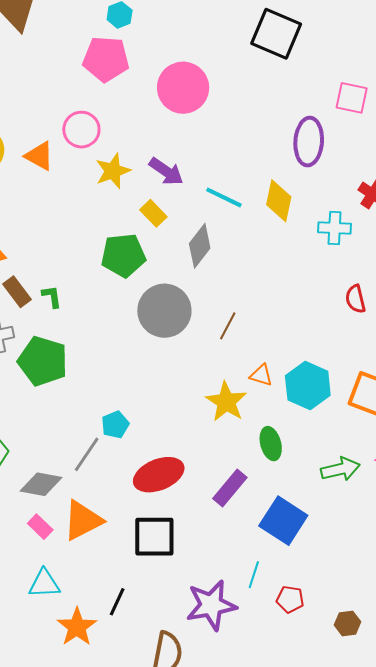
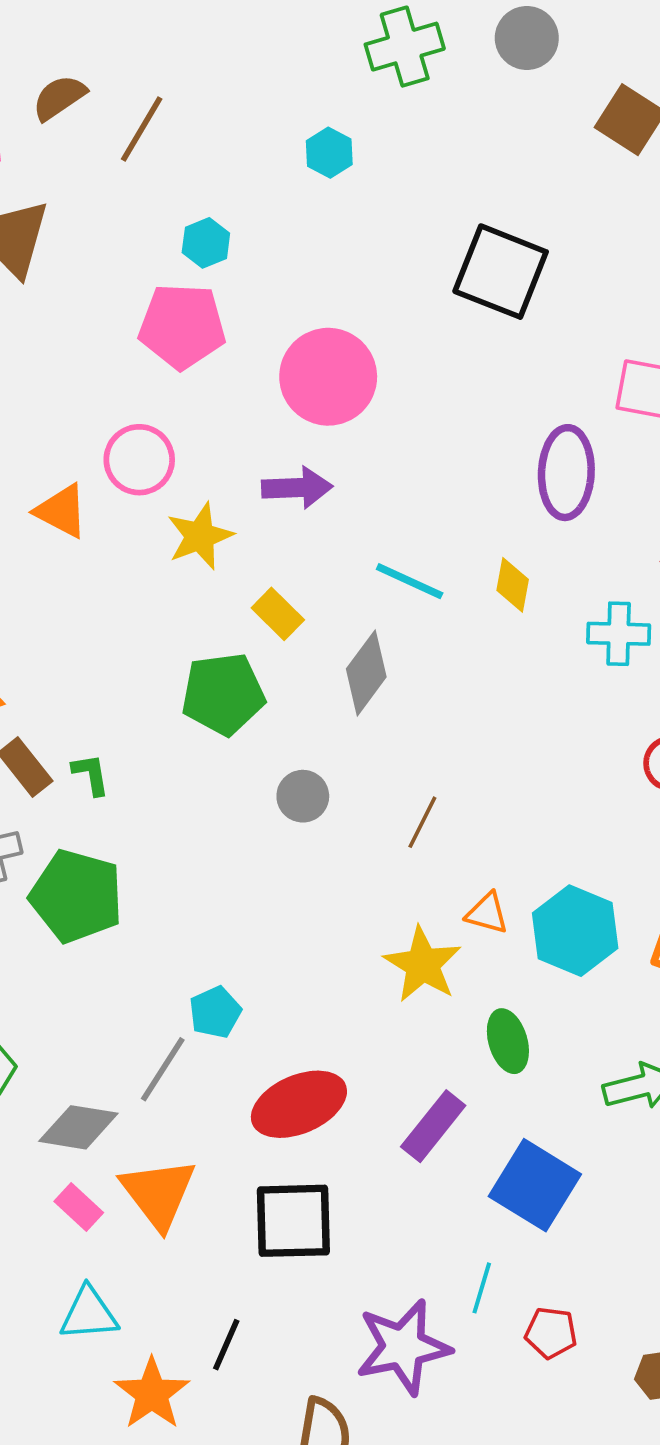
purple arrow: (166, 171) -> (297, 488), moved, turned -36
yellow diamond: (279, 201) -> (513, 585), size x0.7
gray circle: (164, 311) -> (303, 796), size x0.5
orange triangle: (83, 520) -> (158, 1193), turned -39

